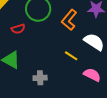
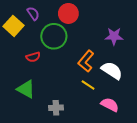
orange L-shape: (69, 20) -> (86, 61), moved

